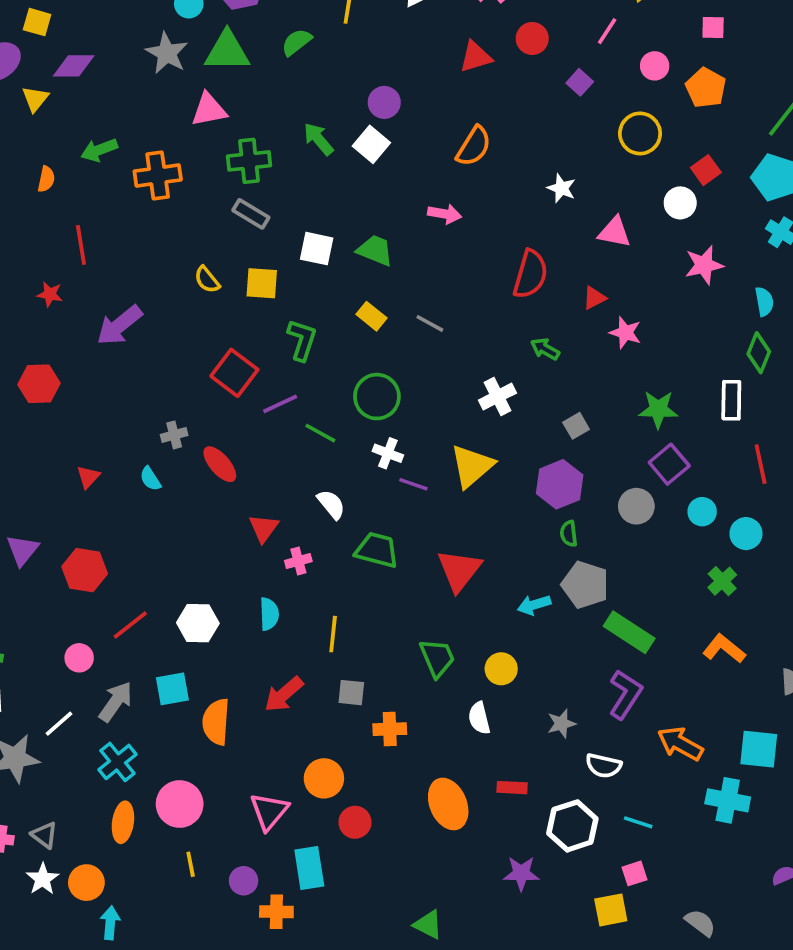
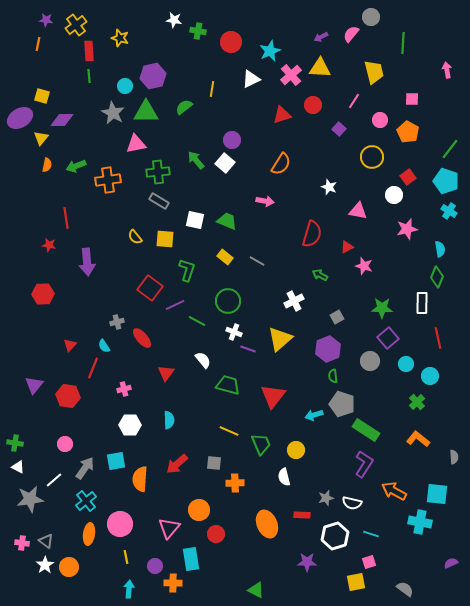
orange semicircle: (46, 179) -> (47, 165), moved
purple arrow: (119, 325) -> (87, 262), turned -56
pink cross: (298, 561) -> (124, 389), moved
red line: (130, 625) -> (93, 368), moved, turned -30
yellow line: (333, 634) -> (229, 431), moved, turned -72
gray star: (561, 724) -> (326, 498), moved
cyan arrow: (110, 923) -> (129, 589), moved

